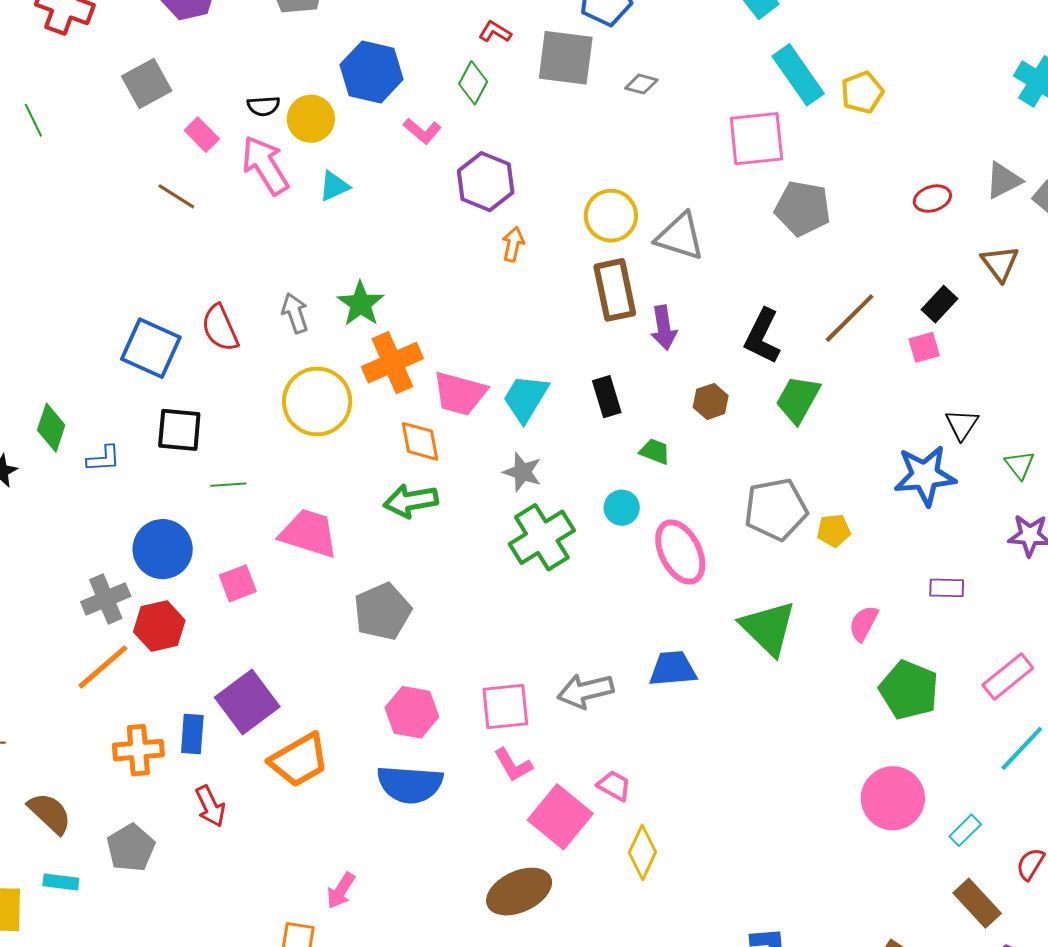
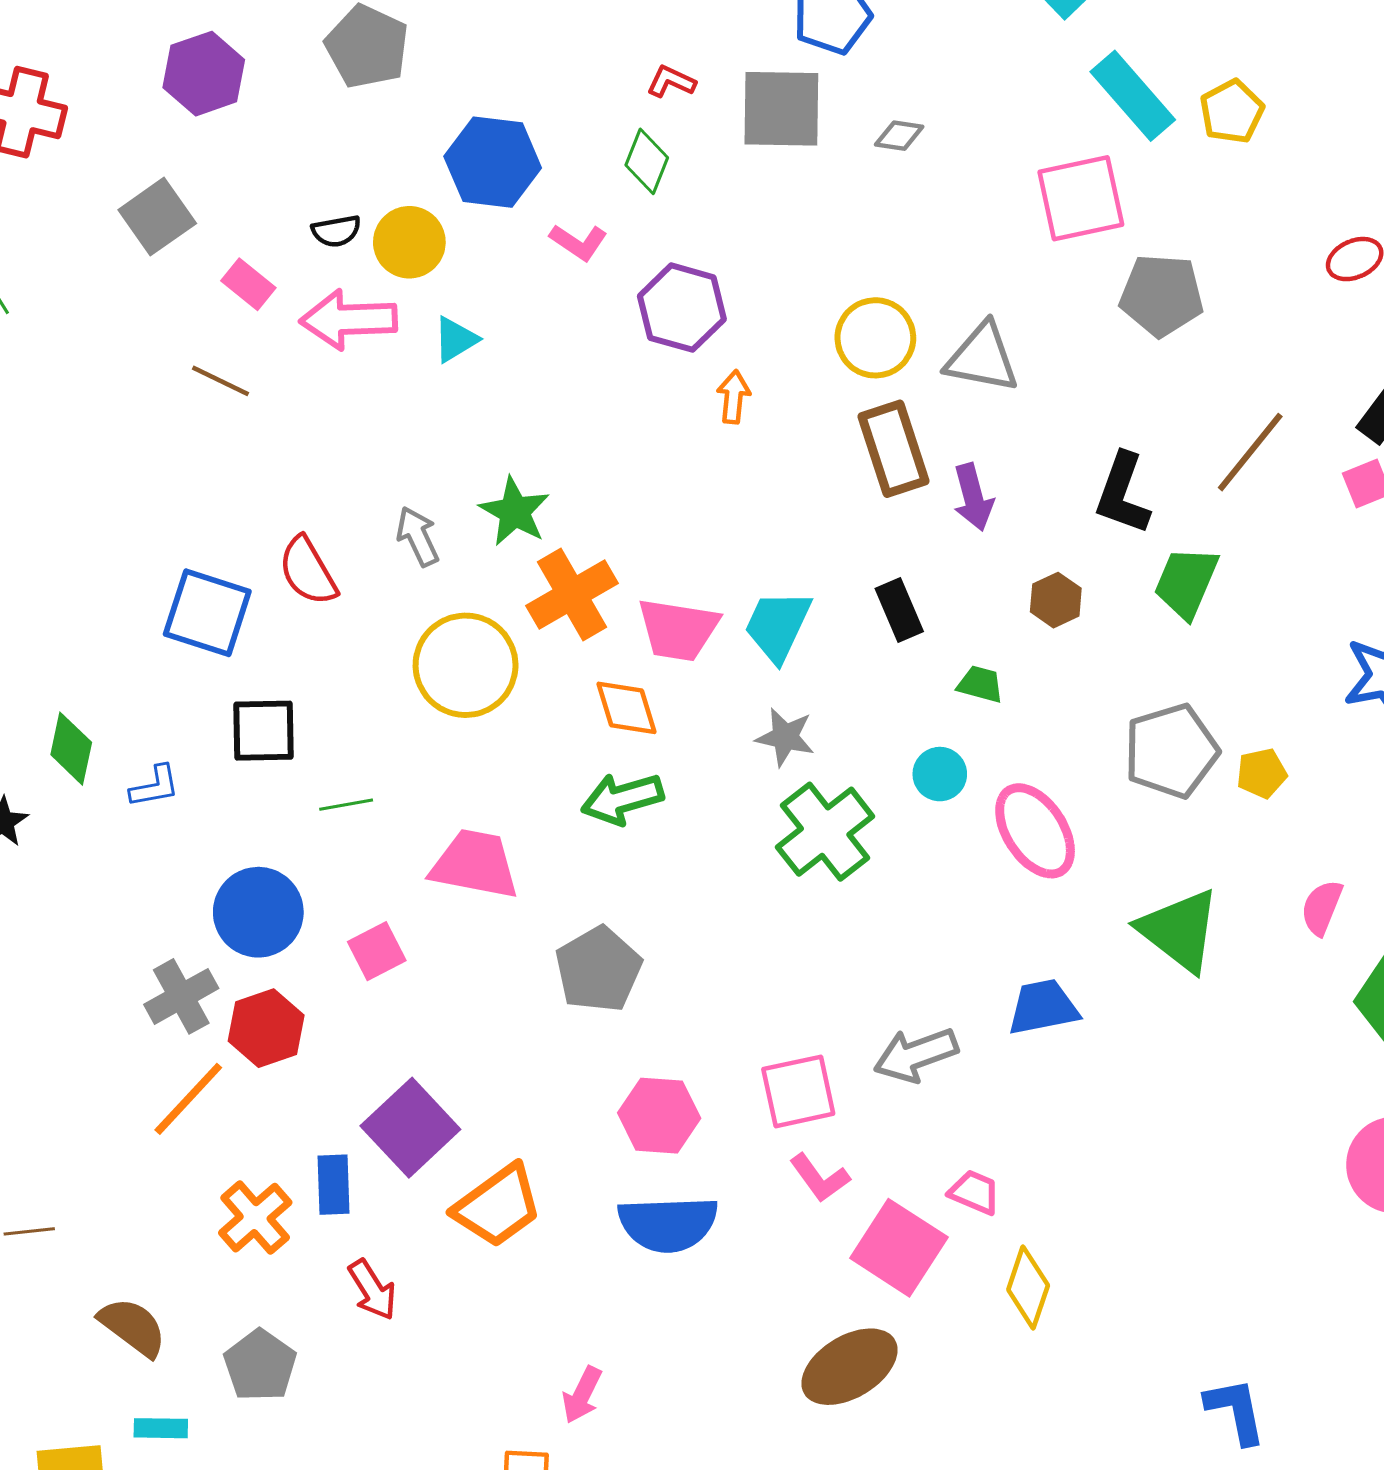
pink arrow: (265, 165) -> (349, 320), turned -54
orange cross: (138, 750) -> (255, 1218), turned -30

